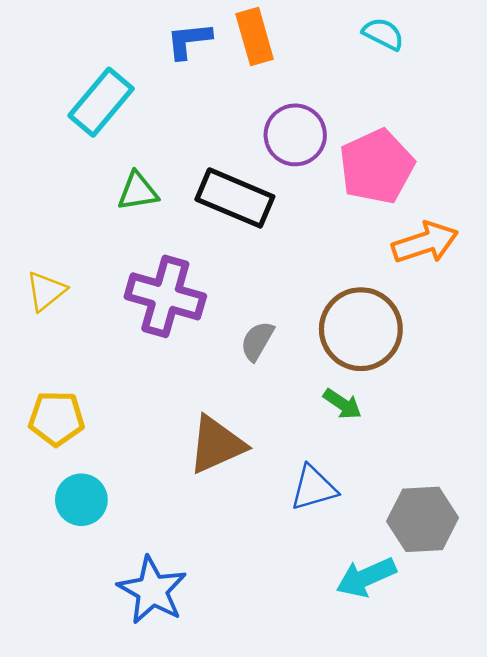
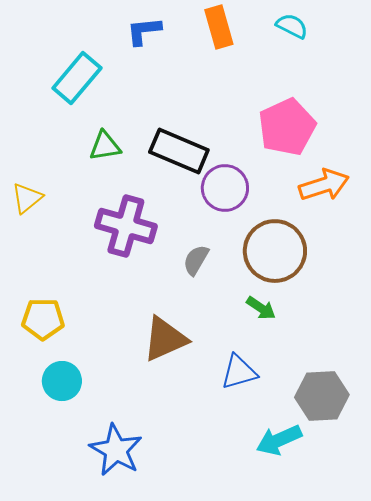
orange rectangle: (255, 37) -> (219, 27), moved
purple circle: (295, 135) -> (225, 188), moved
yellow triangle: (46, 291) -> (27, 198), moved

